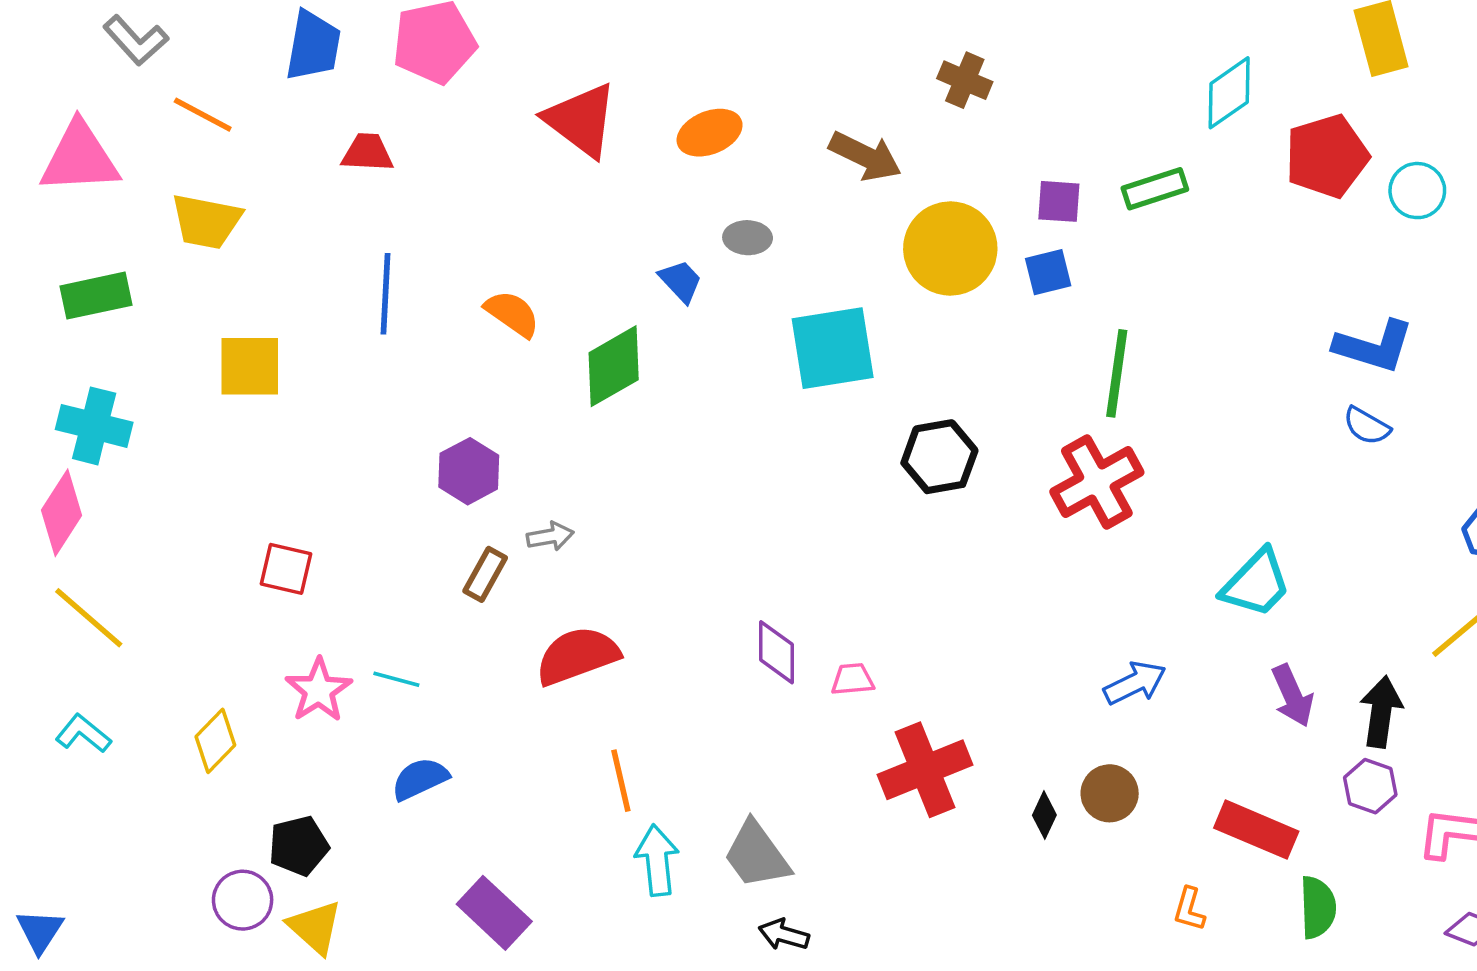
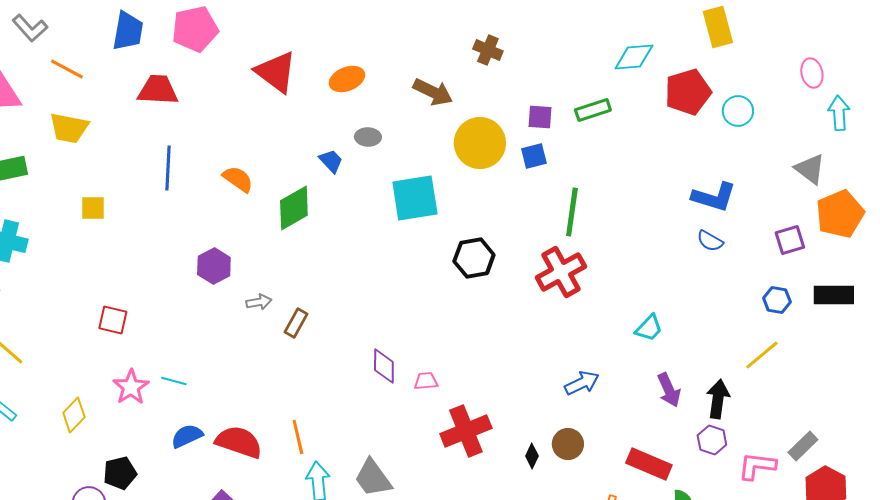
cyan diamond: (1229, 93) -> (634, 57), turned 30
red trapezoid: (367, 153) -> (158, 90), size x1.4
yellow square: (250, 366) -> (93, 208), size x0.7
brown rectangle: (485, 574) -> (296, 323), moved
cyan trapezoid: (1256, 583) -> (649, 328), size x0.7
red semicircle: (577, 656) -> (239, 442), moved, turned 39

